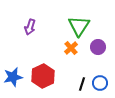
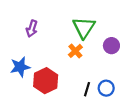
purple circle: (98, 47) -> (111, 46), moved
blue star: (13, 77) -> (20, 67), moved

